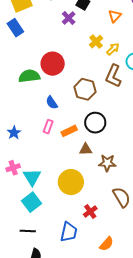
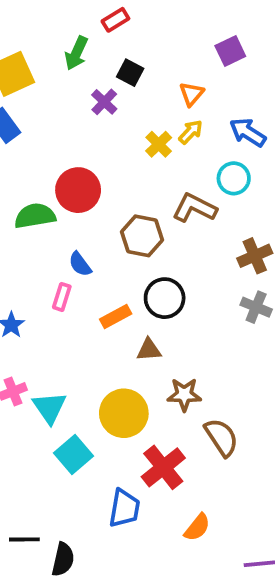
yellow arrow: (113, 49) -> (191, 132), moved
brown L-shape: (113, 76) -> (195, 208), turned 95
pink rectangle: (48, 127) -> (62, 297), moved
brown star: (107, 163) -> (184, 395), moved
cyan square: (31, 202) -> (74, 455), moved
red cross: (90, 211) -> (163, 467), size x1.6
black line: (28, 231) -> (24, 539), moved

